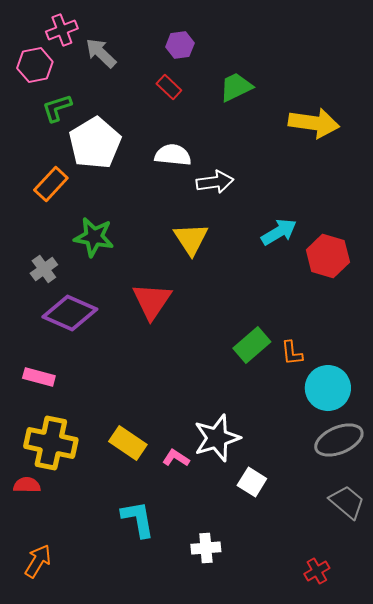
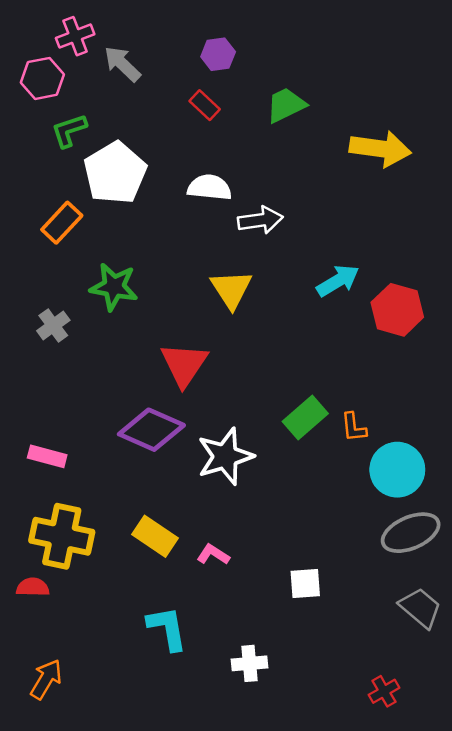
purple diamond: (70, 313) -> (151, 430), moved
white star: (217, 438) -> (225, 456), moved
white square: (252, 482) -> (305, 584), turned -36

